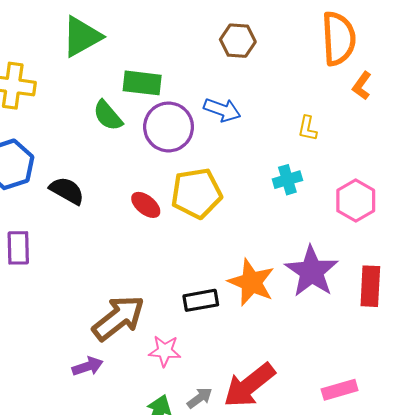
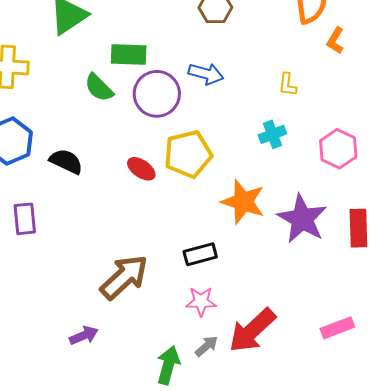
orange star: (251, 282) -> (243, 202), moved
pink star: (165, 351) -> (201, 301), moved
purple arrow: (88, 366) -> (84, 335), moved

